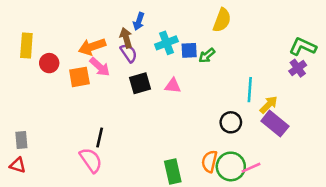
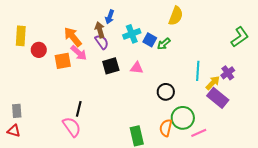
orange arrow: (92, 47) -> (73, 37), turned 70
green L-shape: (303, 47) -> (240, 37), turned 120
blue square: (189, 50) -> (150, 40), turned 32
purple cross: (298, 68) -> (228, 73), moved
black circle: (231, 122) -> (166, 92), moved
green circle: (231, 166) -> (183, 118), moved

